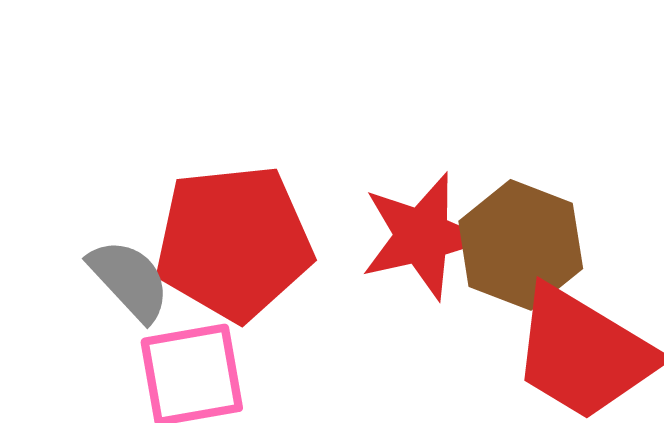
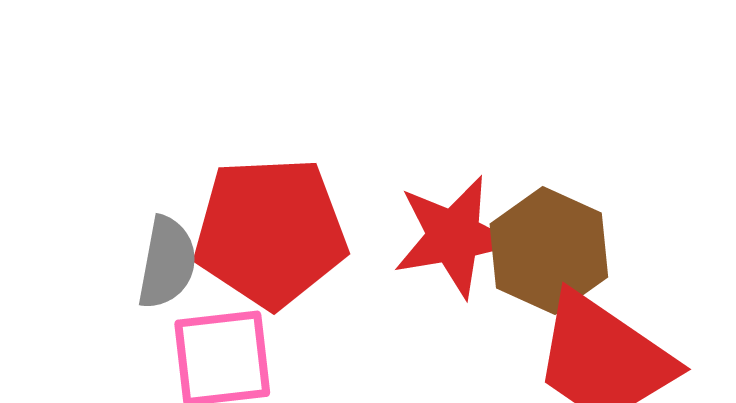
gray semicircle: (129, 280) -> (167, 263), turned 50

